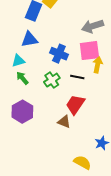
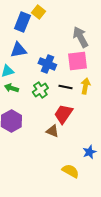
gray arrow: (93, 26) -> (80, 37), turned 80
yellow arrow: (98, 65) -> (85, 86), moved
green arrow: (22, 78) -> (11, 88), turned -32

